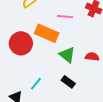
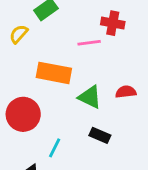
pink line: (65, 17) -> (89, 43), moved
red circle: (21, 43) -> (23, 114), moved

